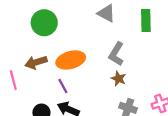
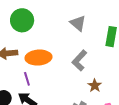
brown star: (118, 79) -> (95, 86), moved

